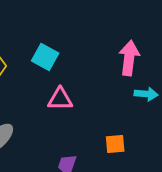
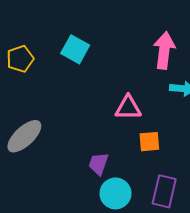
pink triangle: (60, 99) -> (128, 108), moved

